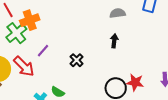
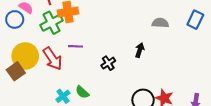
black arrow: (114, 41) -> (140, 50), moved
purple line: (43, 51) -> (75, 46), turned 40

